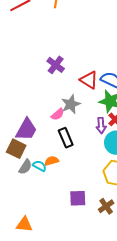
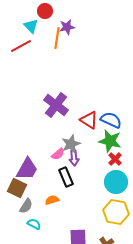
purple cross: (56, 65) -> (56, 105), size x1.4
purple arrow: (101, 125) -> (74, 158), moved
cyan semicircle: (39, 166) -> (34, 224), moved

